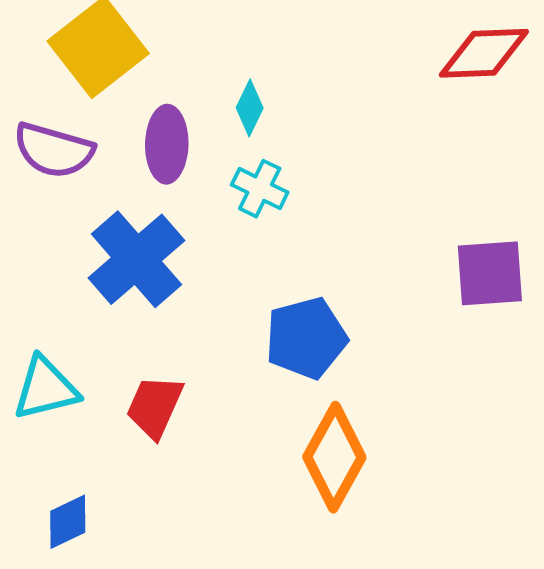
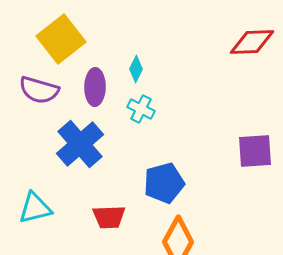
red trapezoid: (155, 407) -> (109, 217), moved, turned -116

